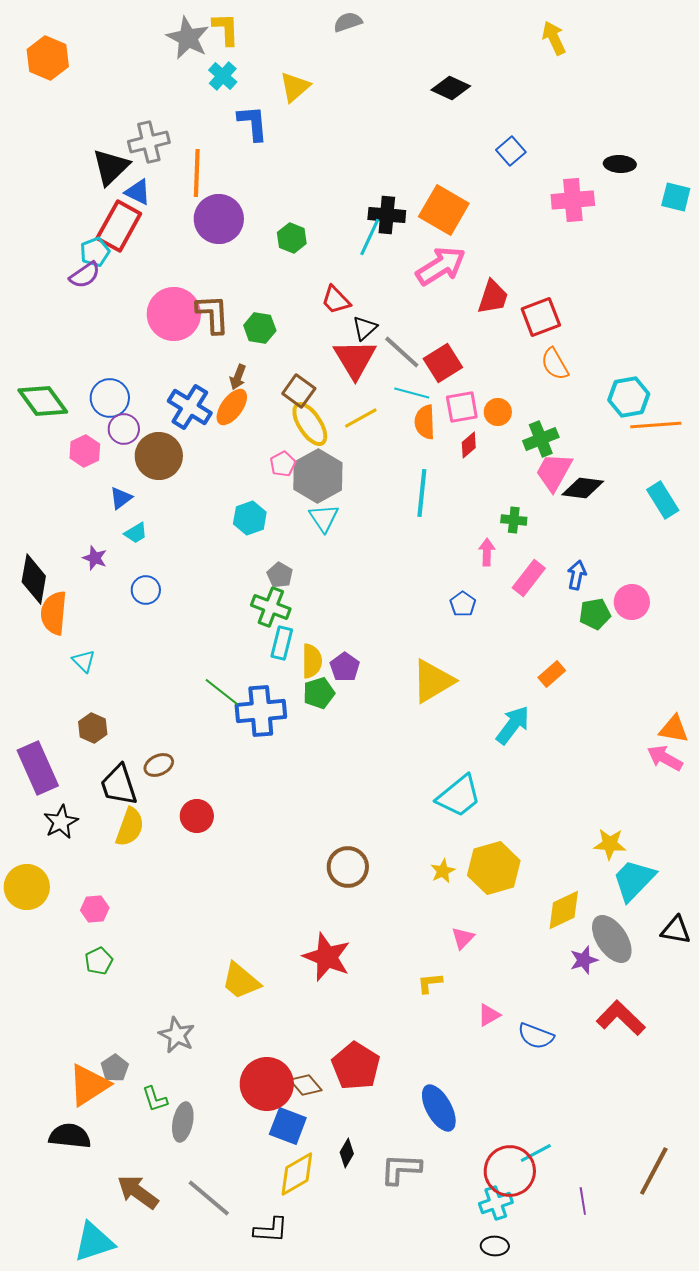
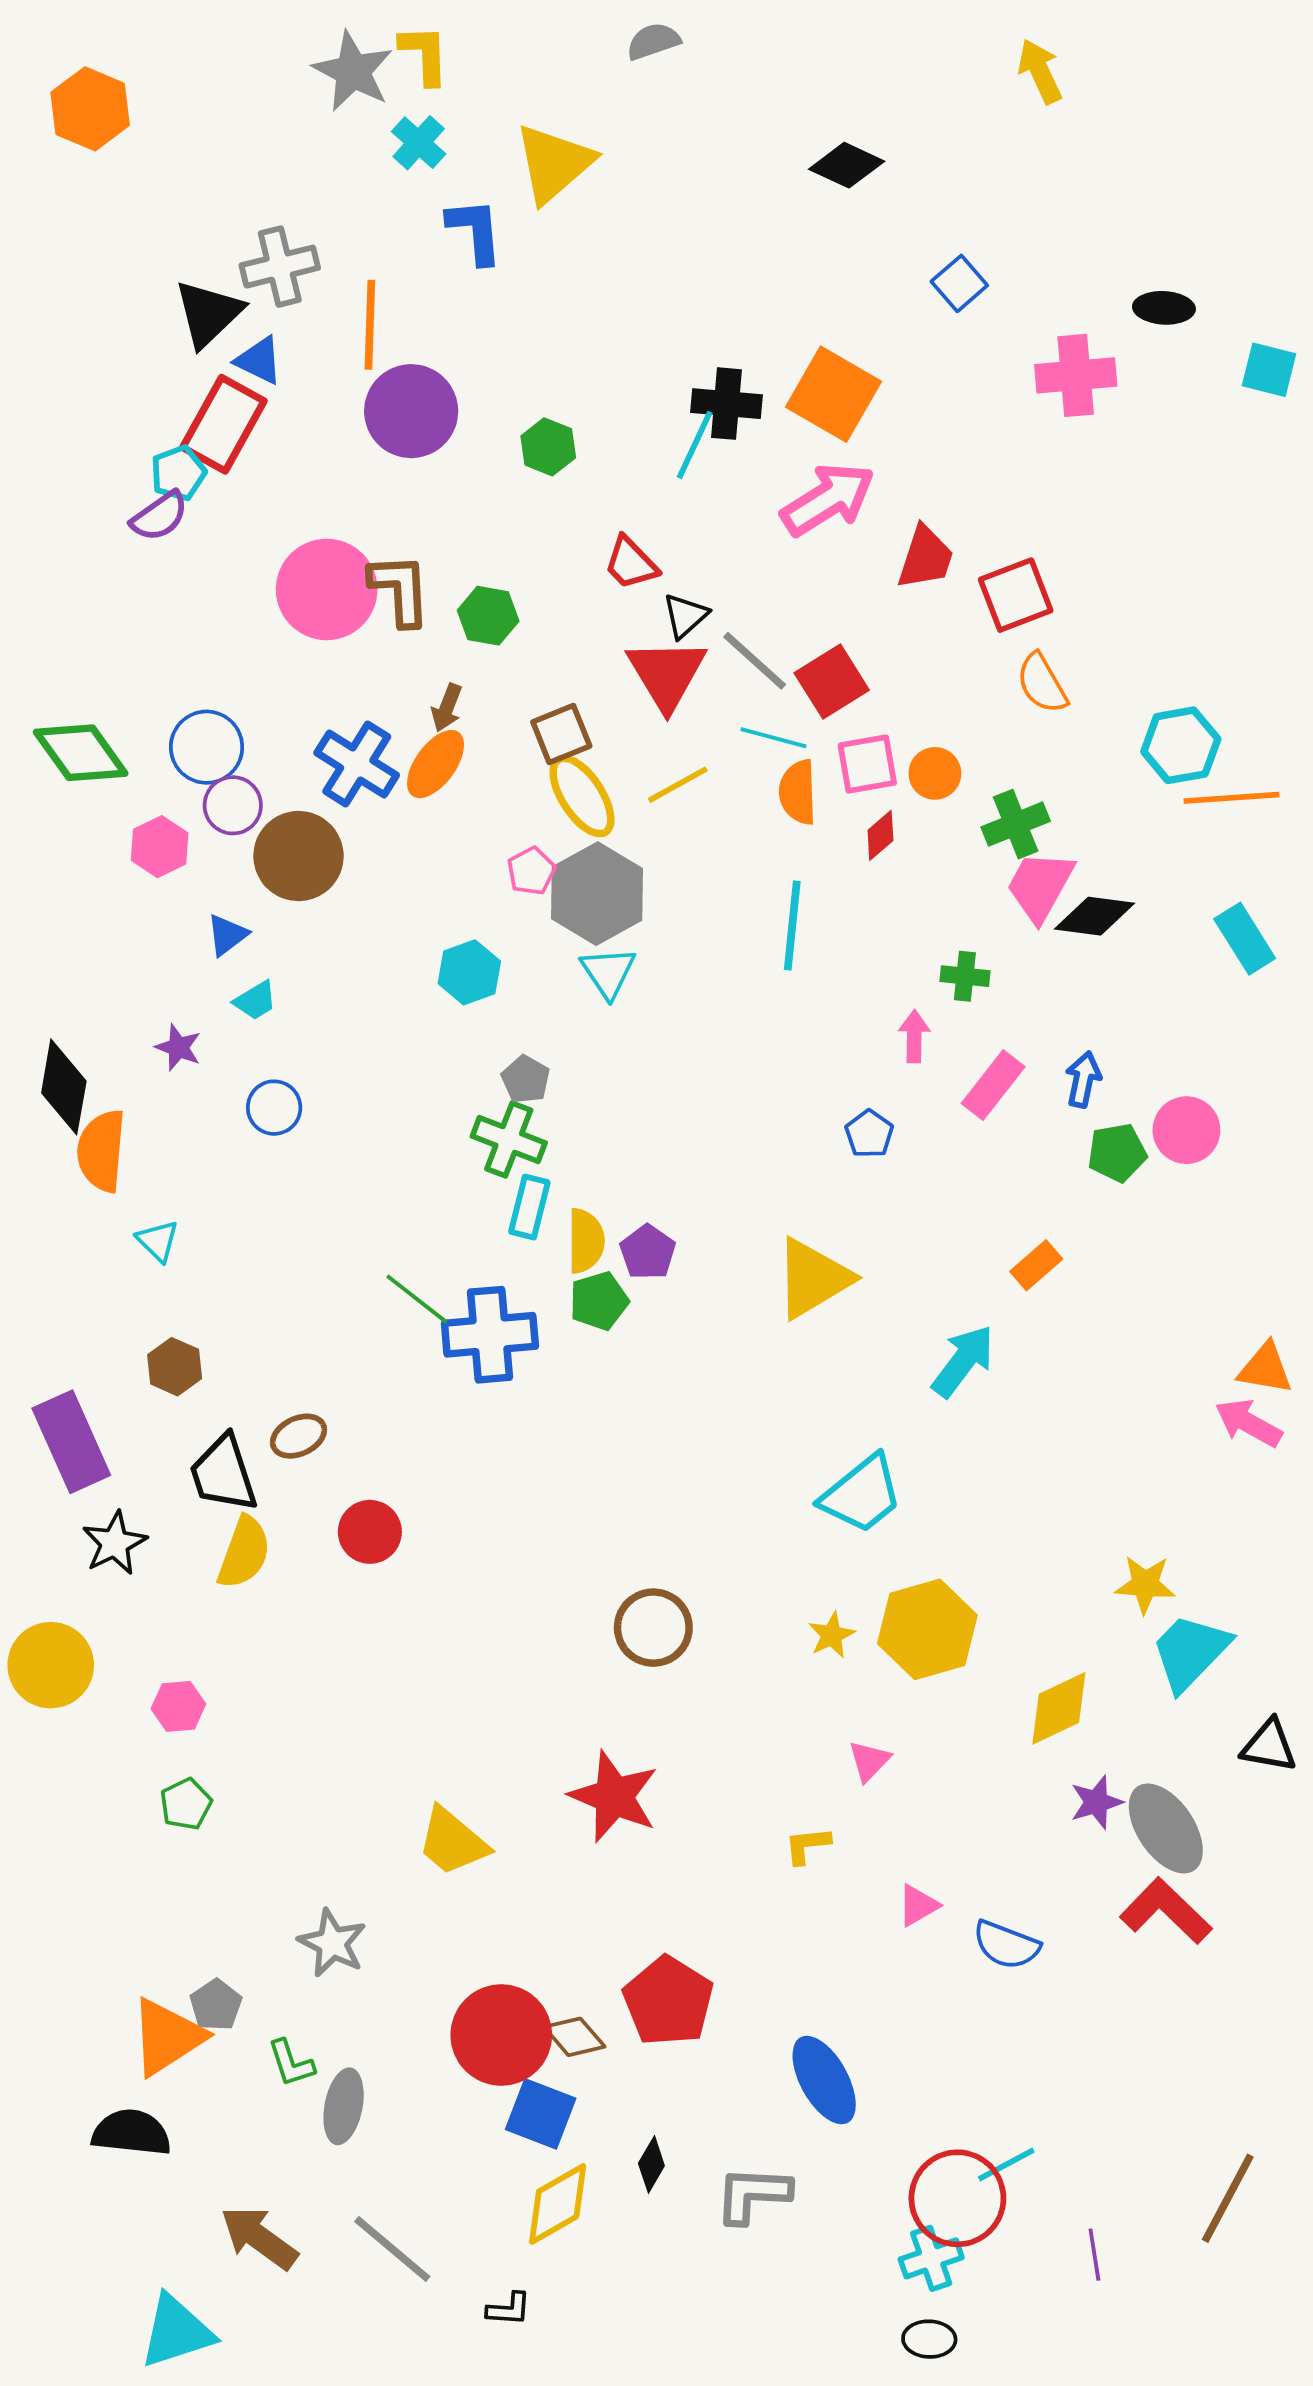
yellow triangle: (295, 87) -> (554, 163), size x1.4
brown square: (299, 391) -> (561, 734), turned 32
gray ellipse: (612, 939) -> (1166, 1828), moved
black L-shape: (271, 1230) -> (509, 2309), size x0.7

